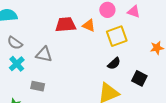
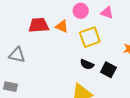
black semicircle: (114, 63) -> (87, 64), turned 64
black square: (139, 78) -> (108, 70), moved

